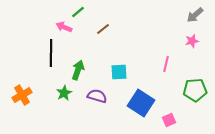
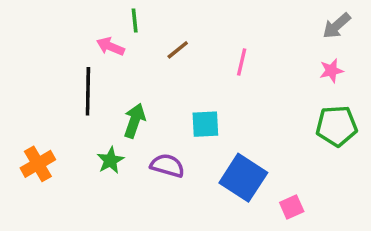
green line: (78, 12) -> (135, 21), turned -56
pink line: (166, 64) -> (242, 62), moved
green pentagon: (195, 90) -> (337, 126), moved

